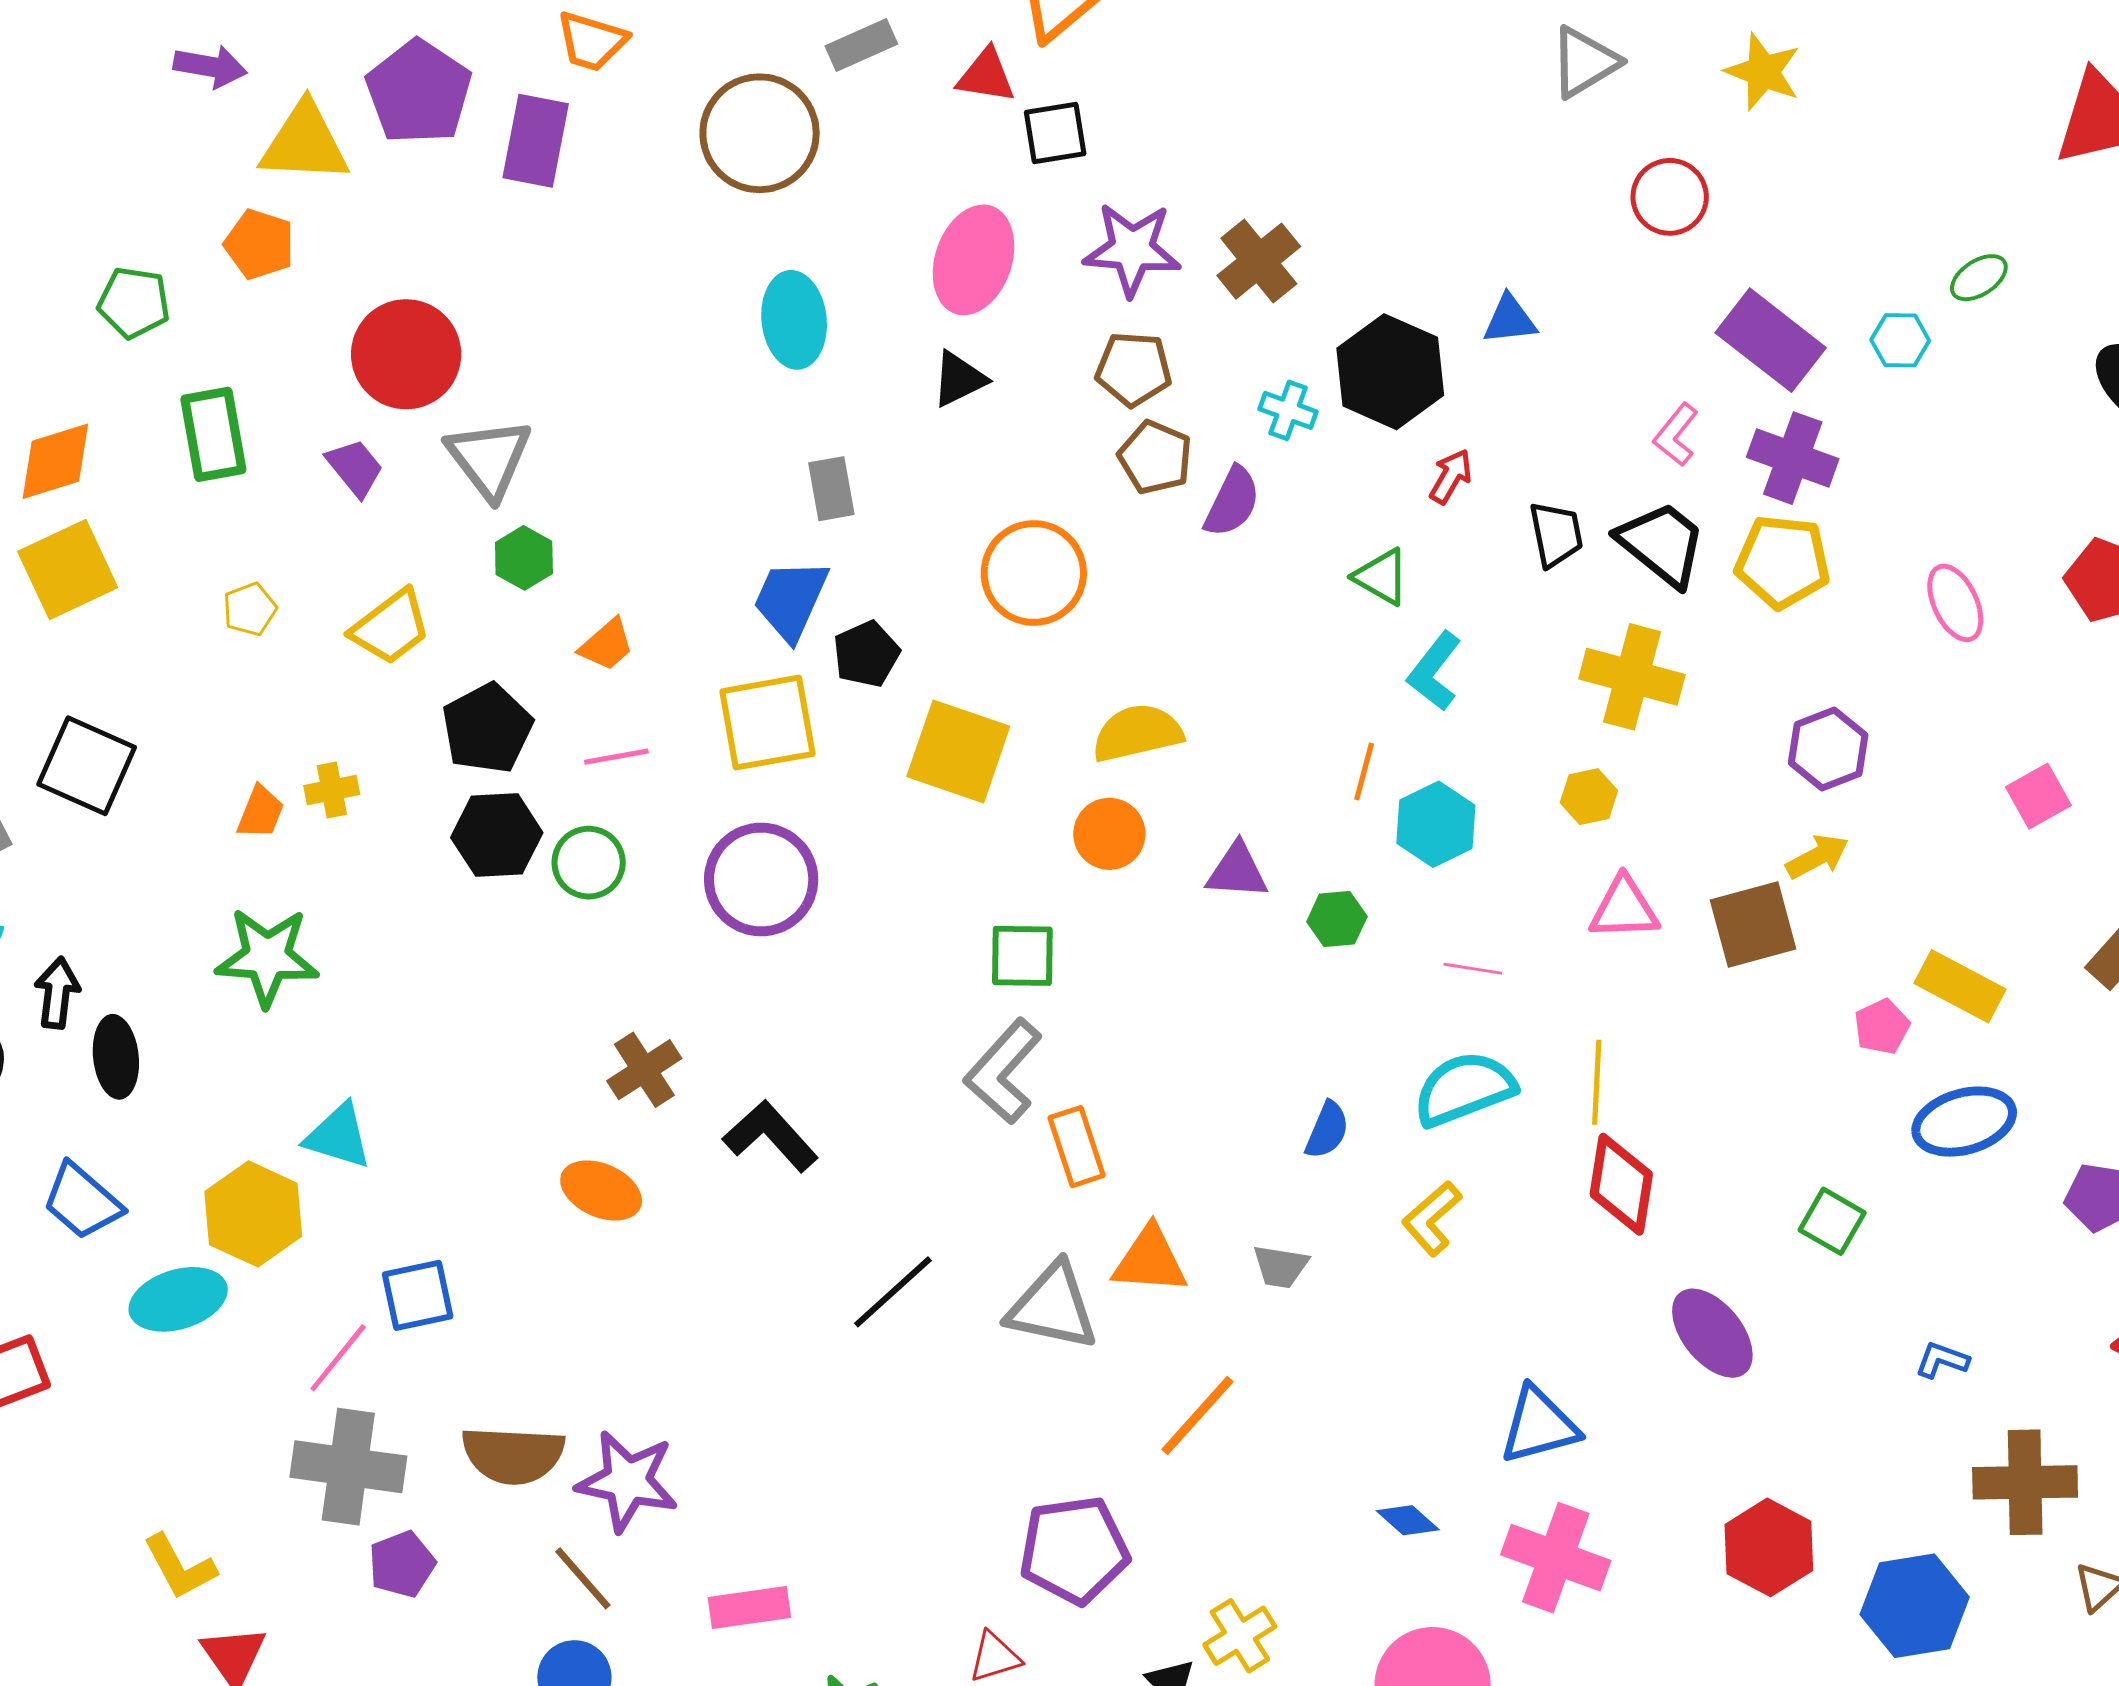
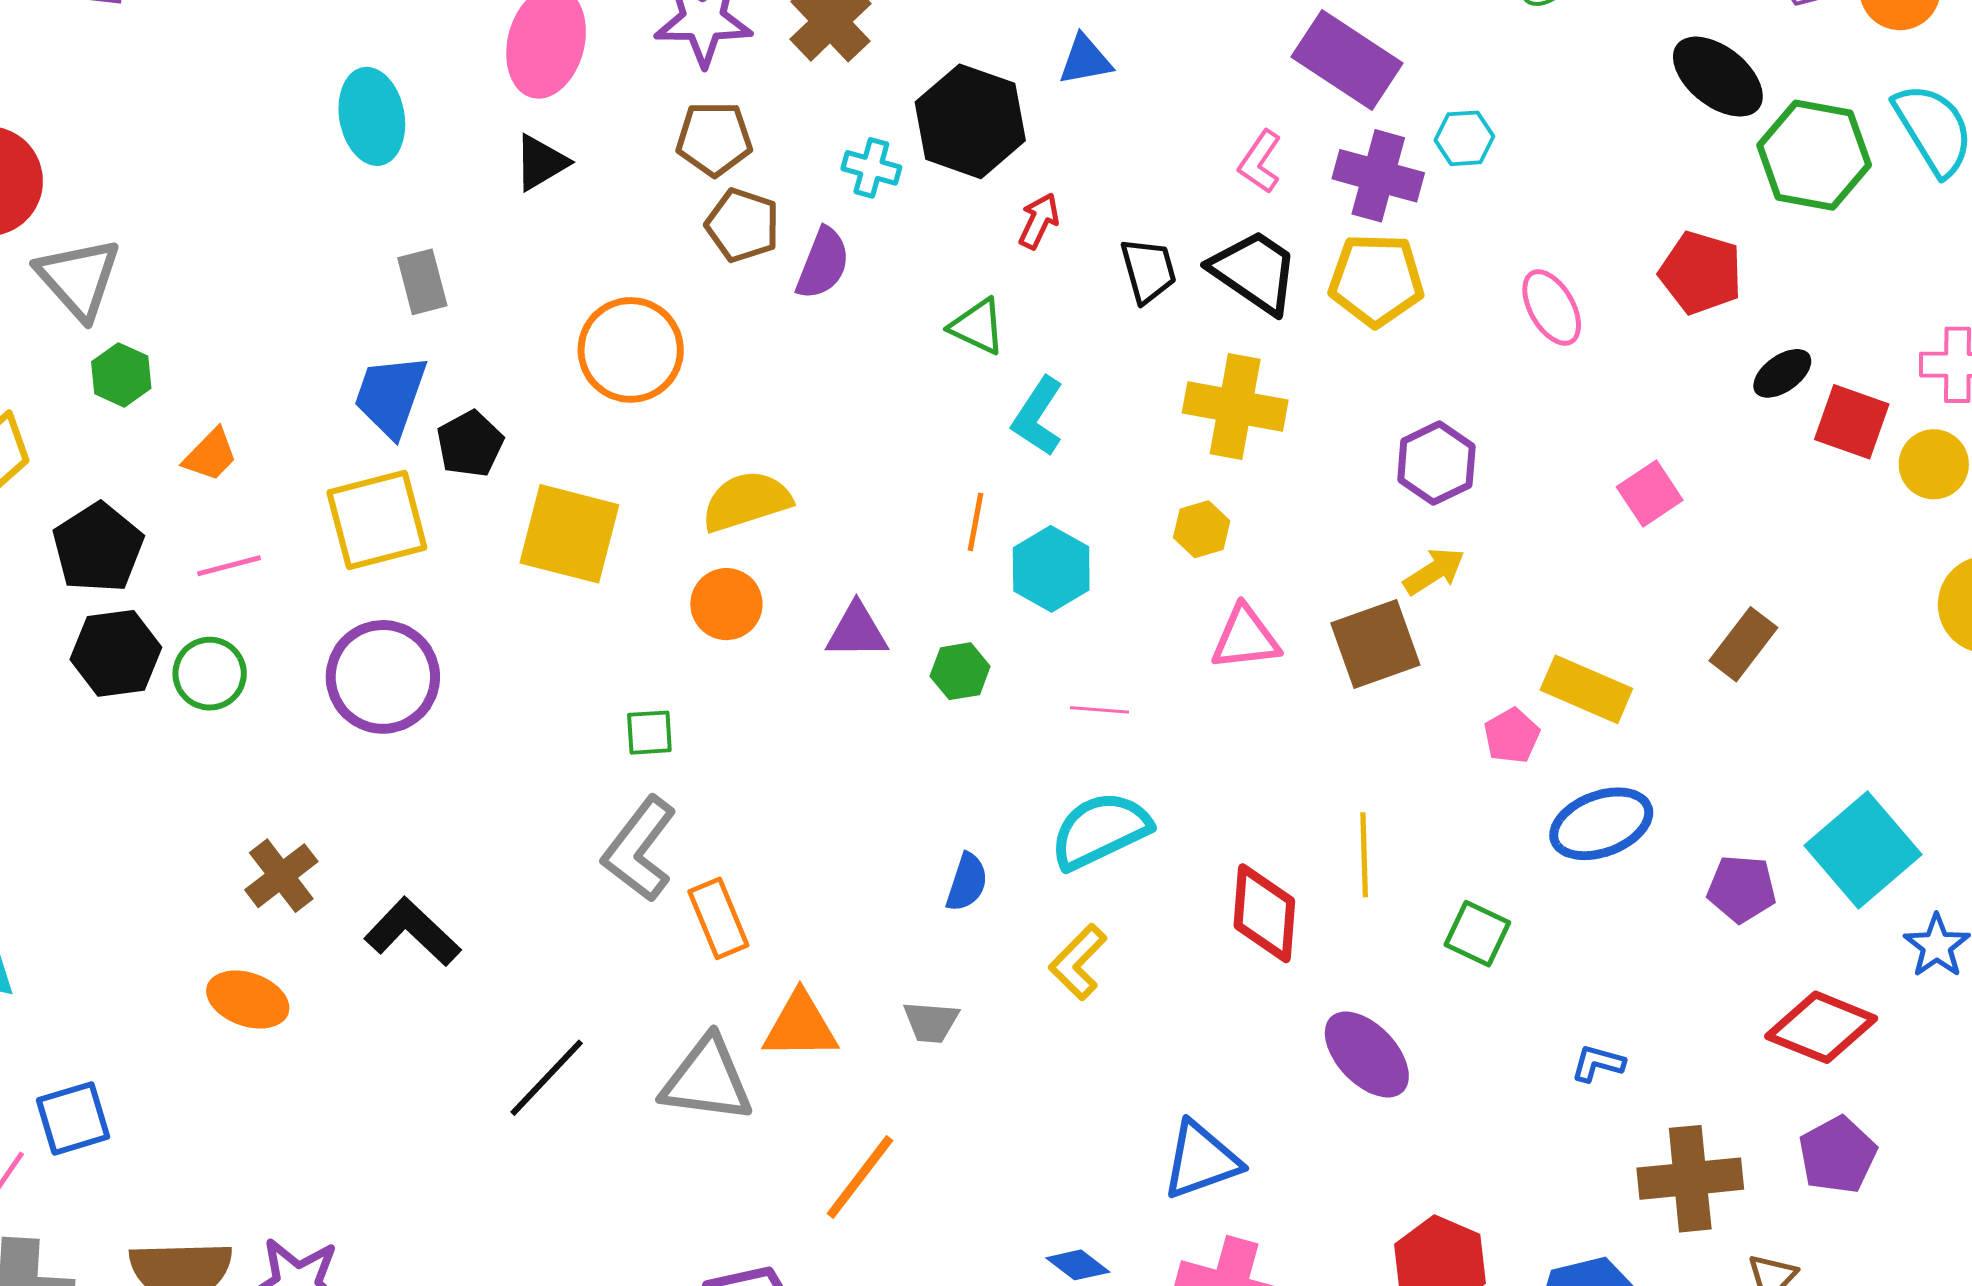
cyan hexagon: (1900, 340) -> (1464, 138), moved
green square: (1022, 956) -> (649, 733), size x0.7
yellow line: (1597, 1082) -> (1364, 855), moved

